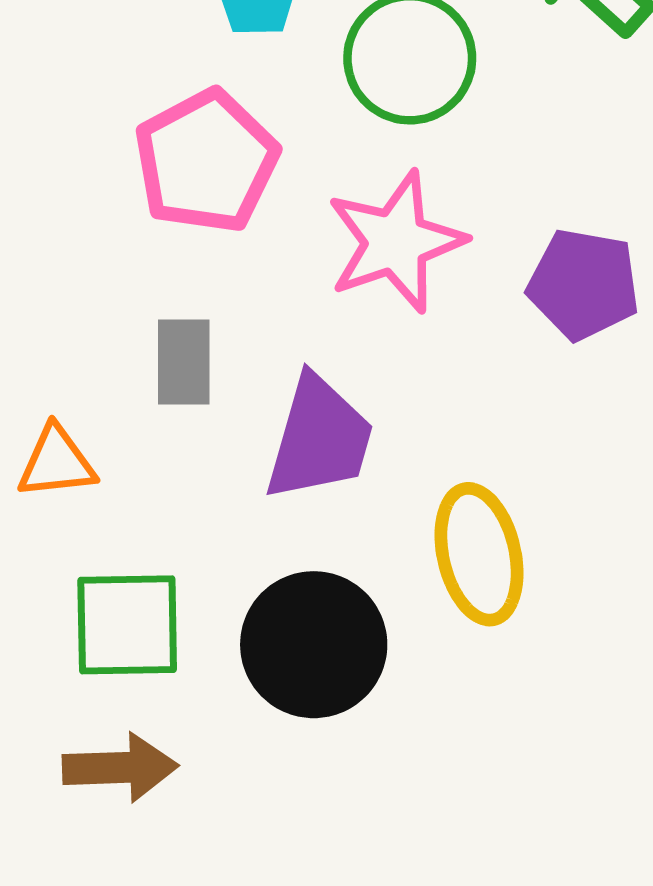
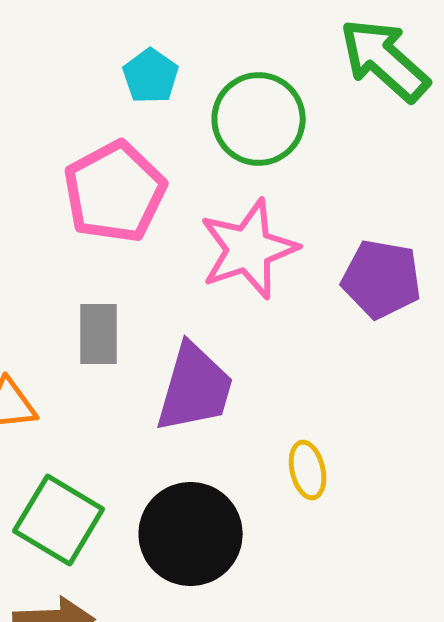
yellow ellipse: (479, 554) -> (308, 470), size x0.6
green square: (127, 625) -> (59, 520), turned 32

